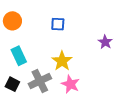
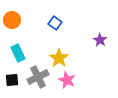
blue square: (58, 24) -> (55, 23), turned 32
black square: (12, 84) -> (12, 80), turned -32

